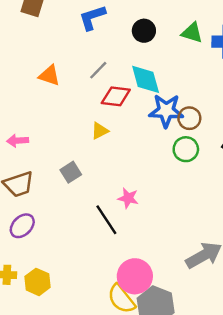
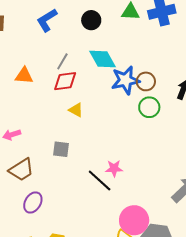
red diamond: (116, 96) -> (65, 81), moved
yellow triangle: (100, 131) -> (76, 110), turned -49
gray square: (71, 172) -> (61, 149), turned -36
pink star: (128, 198) -> (114, 168), moved

